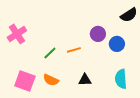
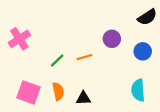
blue circle: (117, 44) -> (143, 51), moved
orange semicircle: (51, 80) -> (58, 91), turned -126
black triangle: (85, 80) -> (83, 98), moved

